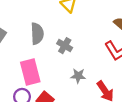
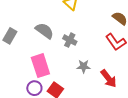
gray semicircle: (37, 34) -> (44, 31), turned -48

